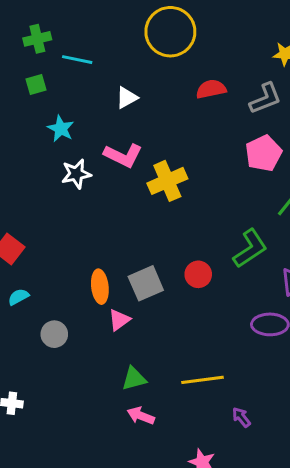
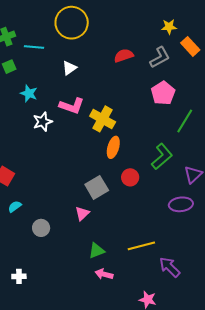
yellow circle: (170, 32) -> (72, 23), moved
yellow cross: (167, 181) -> (103, 119), turned -30
orange ellipse: (100, 287) -> (113, 147), moved, turned 30
purple arrow: (241, 417) -> (170, 267), size x1.6

